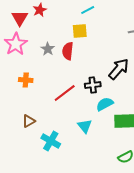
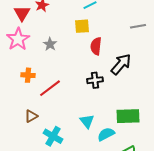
red semicircle: (68, 51) -> (96, 46), moved
red line: (65, 93) -> (50, 88), moved
cyan semicircle: (105, 104) -> (106, 134), moved

